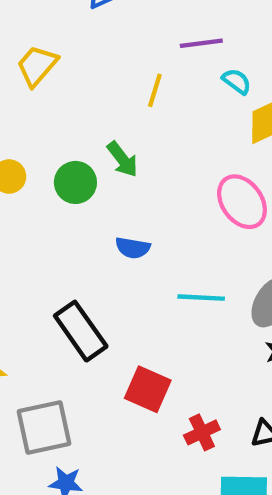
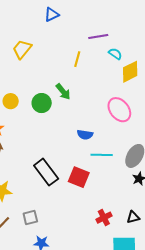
blue semicircle: (133, 248) -> (85, 135), moved
red square: (148, 389) -> (79, 177), moved
gray square: (44, 428) -> (30, 217), size x0.6

